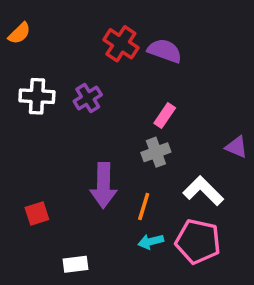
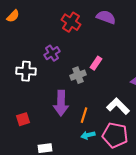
purple semicircle: (165, 51) -> (106, 17), moved
white cross: (37, 96) -> (26, 71), moved
gray cross: (156, 152) -> (78, 75), moved

